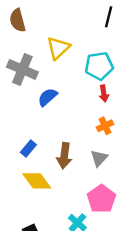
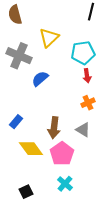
blue rectangle: (28, 149) -> (16, 122), moved
gray triangle: (99, 158) -> (83, 130), turned -42
pink pentagon: (101, 199) -> (62, 154), moved

